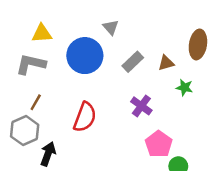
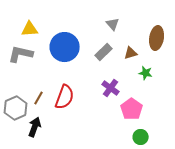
gray triangle: (111, 27) -> (113, 24), moved
brown line: (36, 102) -> (39, 98), moved
pink pentagon: (159, 144) -> (132, 109), moved

